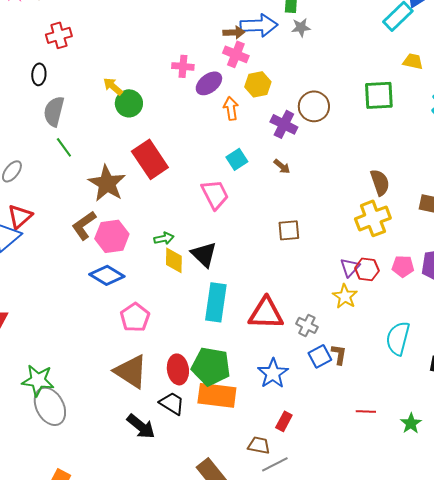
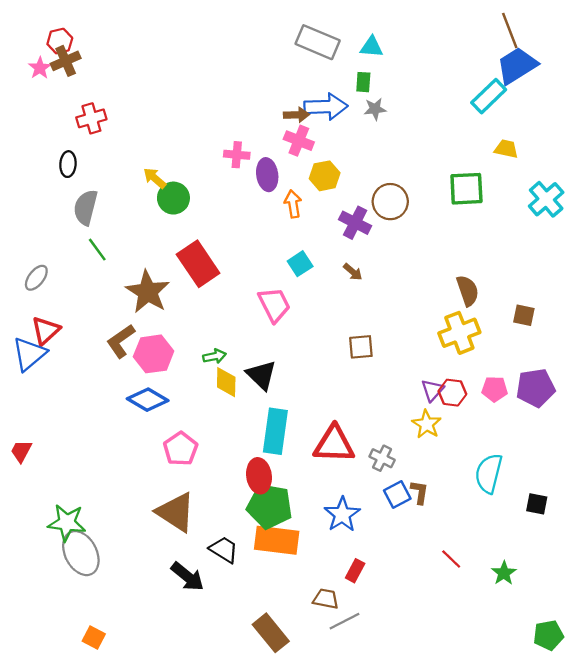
purple ellipse: (209, 83) -> (267, 175), turned -60
red ellipse: (178, 369) -> (259, 476), moved
red line: (366, 411) -> (451, 559), turned 42

